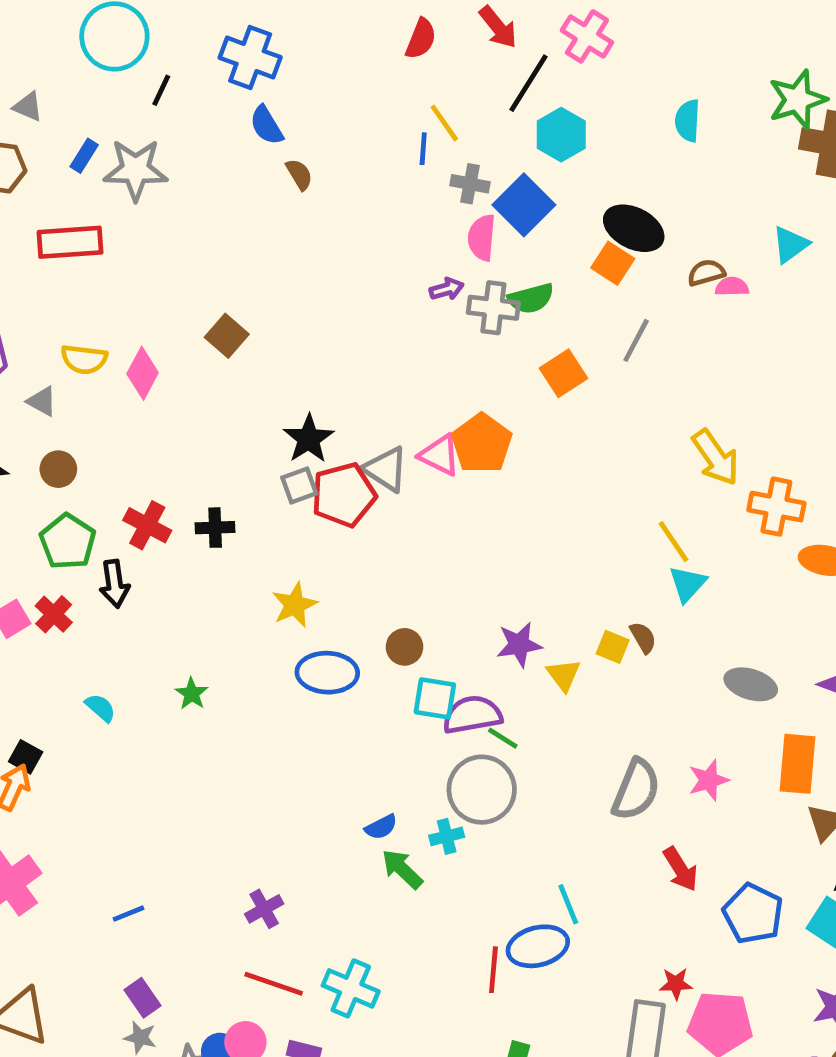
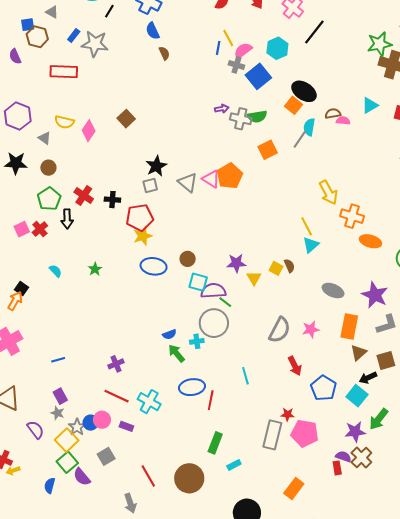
black line: (528, 83) -> (314, 32), moved
cyan semicircle: (688, 121) -> (309, 127), moved
pink semicircle: (482, 238) -> (243, 51), moved, turned 42
red pentagon: (344, 495) -> (140, 218), moved
blue ellipse: (538, 946) -> (192, 387), moved

